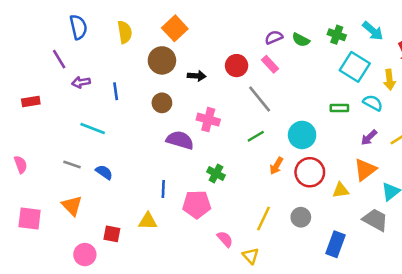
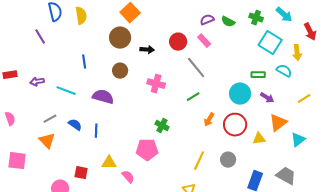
yellow semicircle: (125, 32) -> (81, 16), moved
purple arrow: (81, 82) -> (37, 82), moved
red rectangle: (31, 102) -> (10, 75), moved
cyan circle: (302, 135) -> (240, 94), moved
purple arrow: (369, 138) -> (267, 98), moved, turned -104
purple semicircle: (180, 140) -> (103, 97), moved
gray line: (72, 165) -> (50, 119), turned -48
blue line: (163, 189) -> (96, 131), moved
orange triangle: (72, 206) -> (47, 141), moved
gray trapezoid: (375, 220) -> (286, 176), moved
pink semicircle: (225, 239) -> (128, 177), moved

